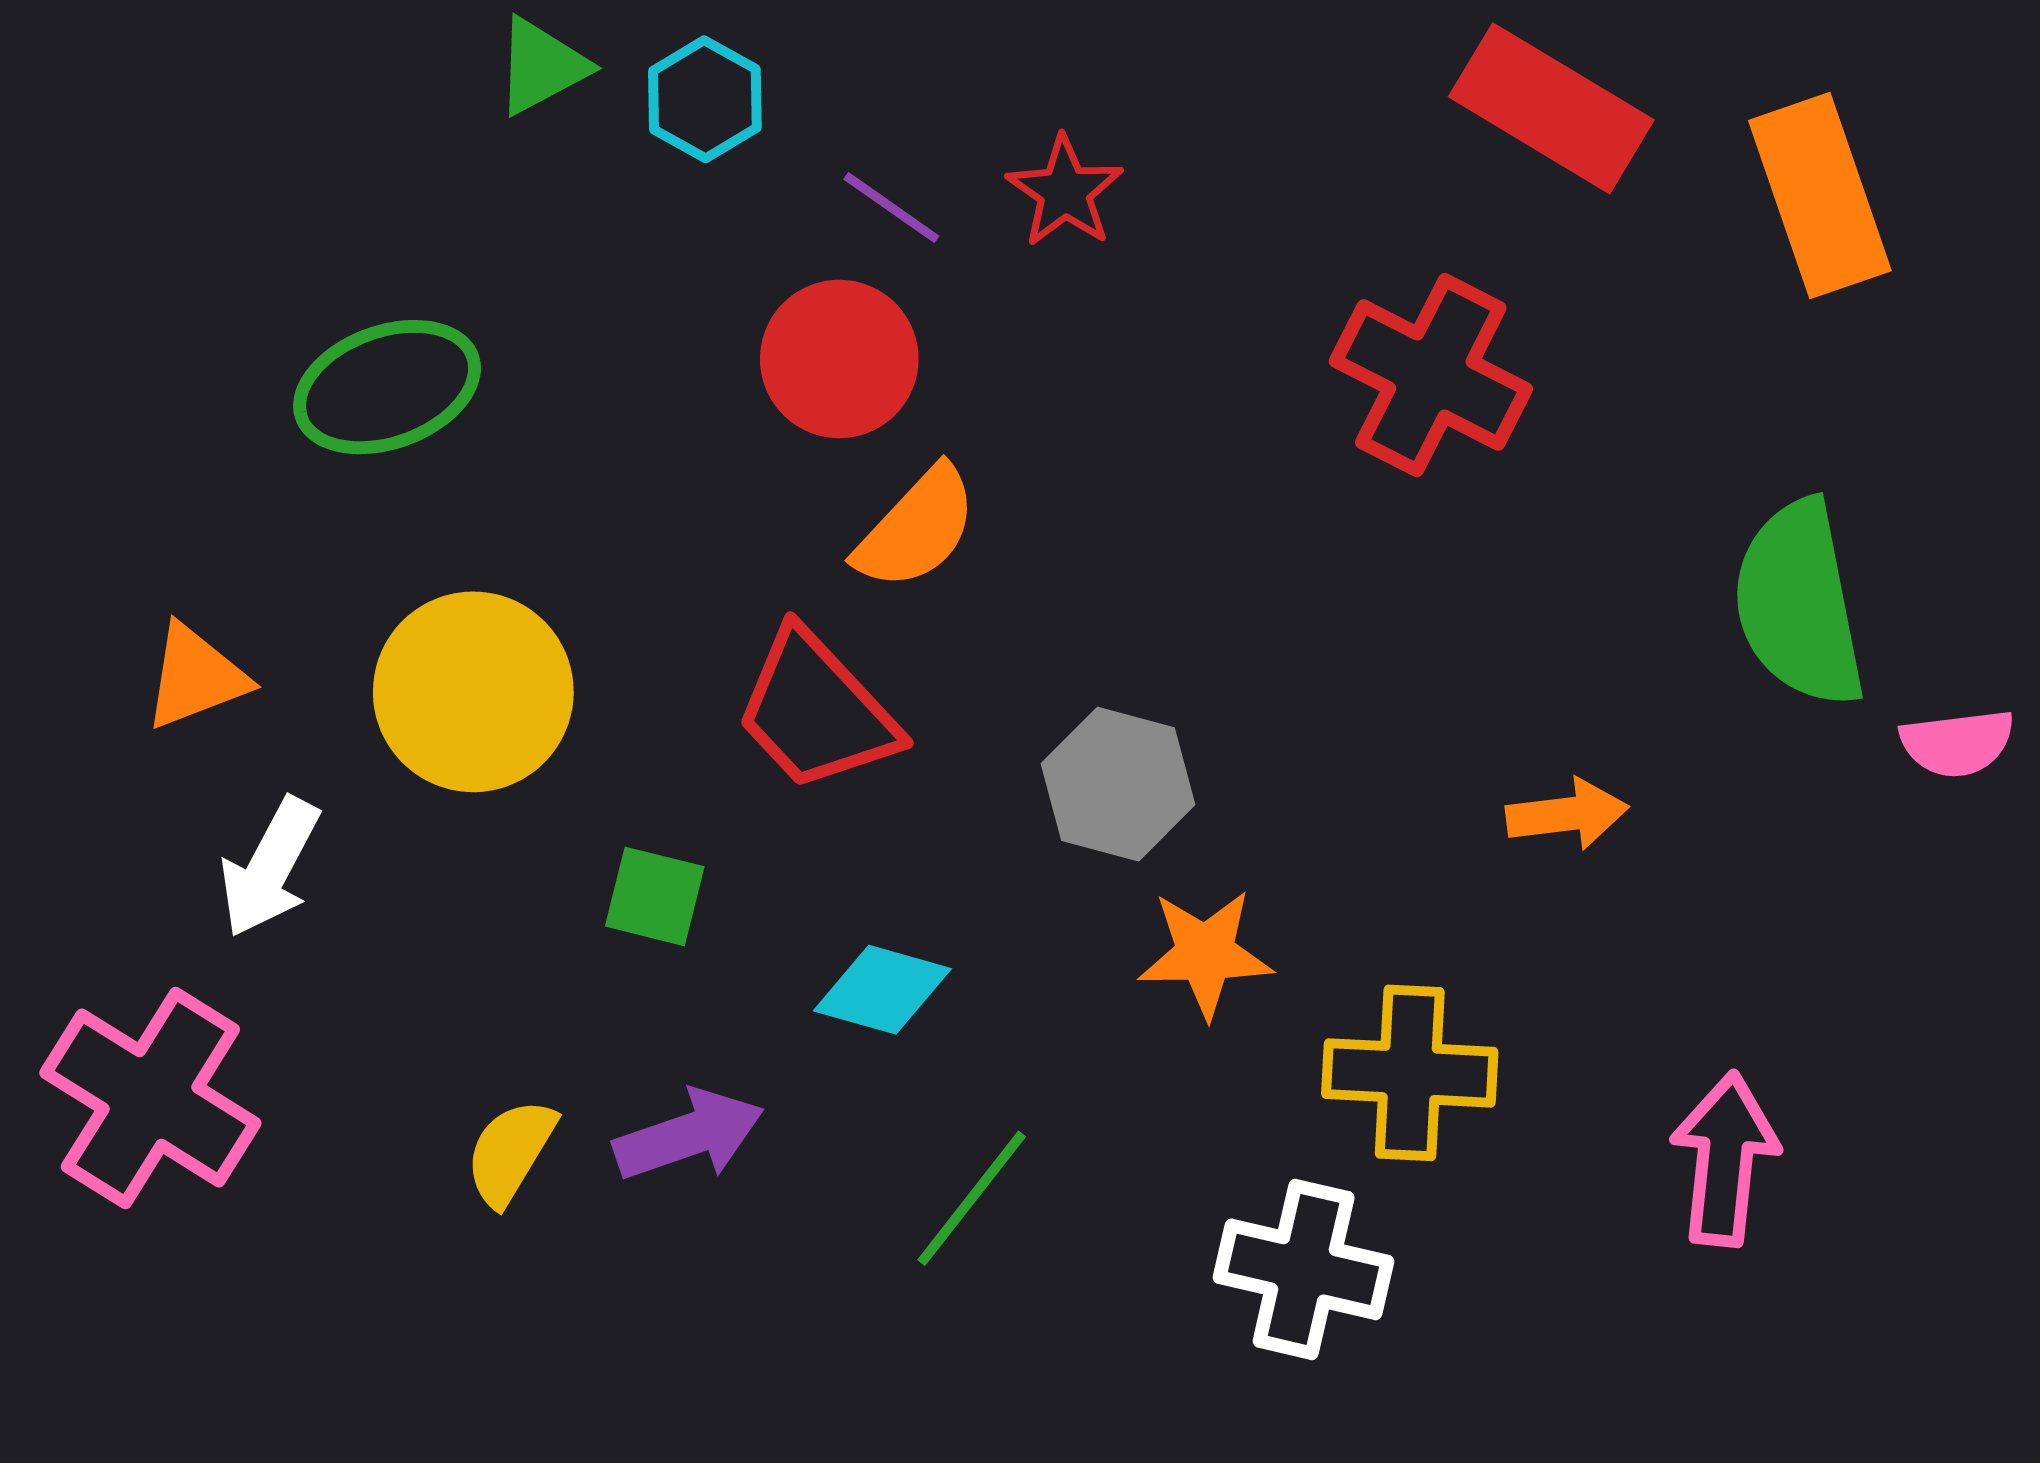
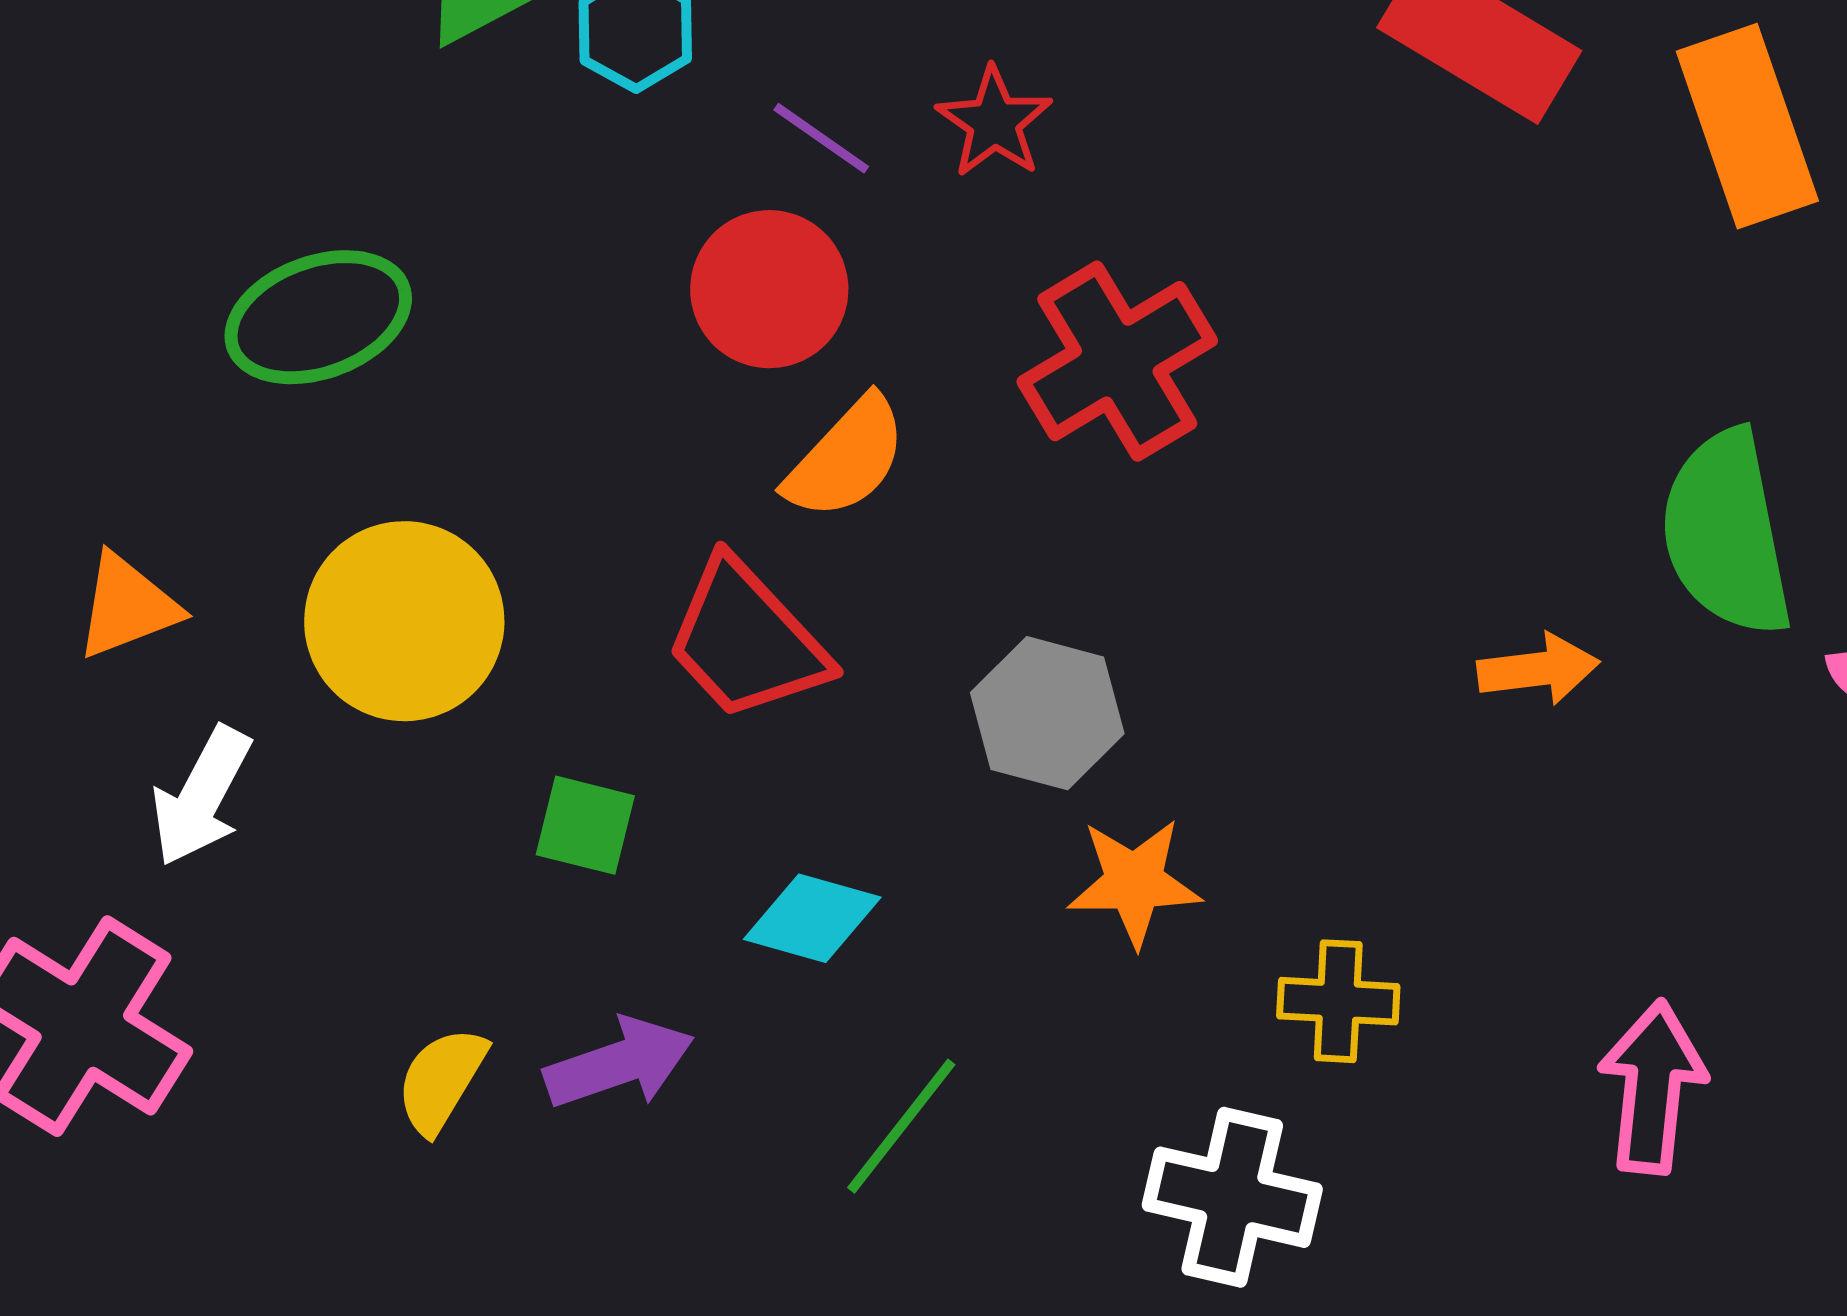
red cross: (1431, 375) -> (1117, 361), moved, turned 32
orange arrow: (1567, 814) -> (1538, 669), moved
yellow cross: (1410, 1073) -> (1338, 1001), size x0.7

